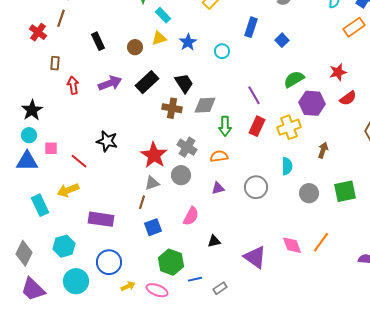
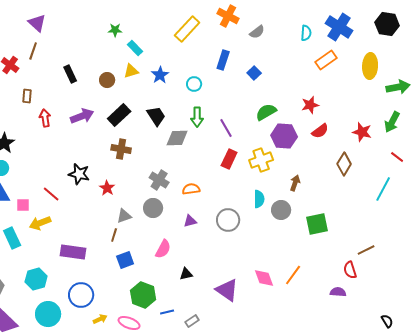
brown cross: (172, 108) -> (121, 149), moved
green arrow: (225, 126) -> (197, 117), moved
pink square: (51, 148) -> (23, 205), moved
red star: (154, 155) -> (107, 188), moved, size x0.6
gray circle: (309, 193) -> (281, 210), moved

